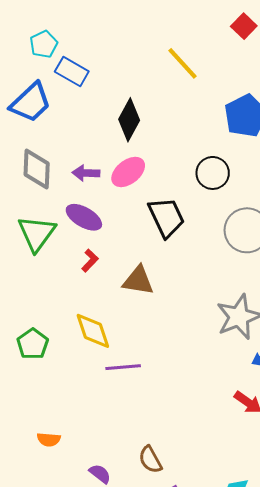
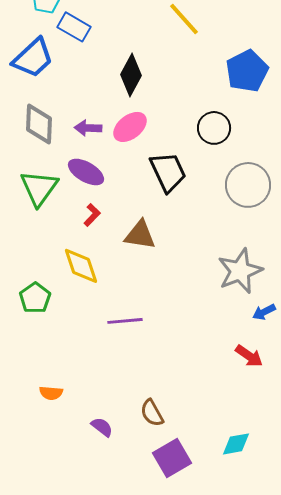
yellow diamond: (93, 331) -> (81, 266), moved

